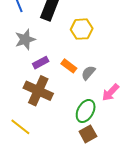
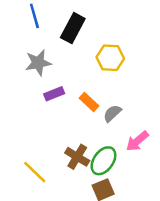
brown cross: (38, 91) -> (77, 157), moved, size x0.7
yellow line: (20, 127) -> (35, 172), moved

